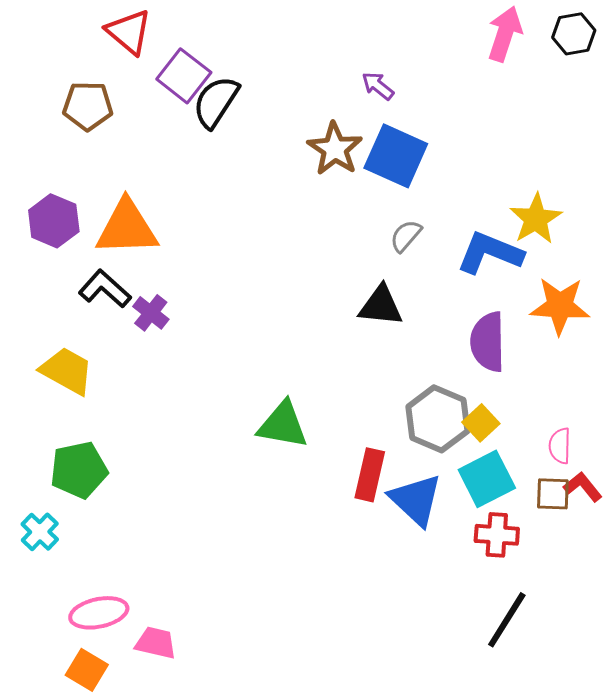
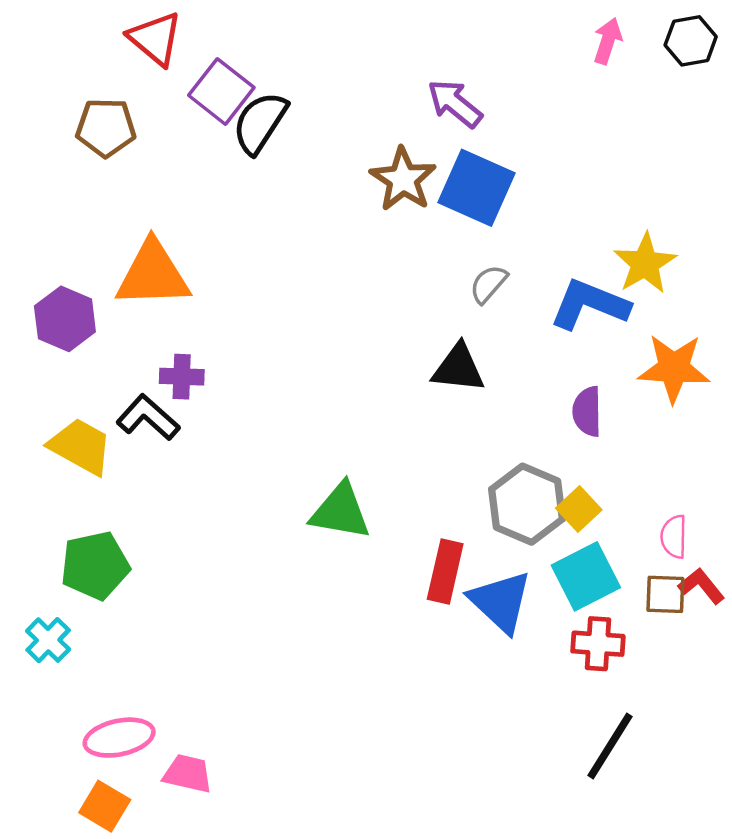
pink arrow: (505, 34) -> (608, 41), size x0.7
purple arrow: (378, 86) -> (455, 103), size x1.4
purple hexagon: (54, 221) -> (65, 319), moved
black L-shape: (105, 289) -> (148, 418), moved
purple cross: (151, 313) -> (182, 377), turned -36
purple semicircle: (488, 342) -> (587, 411), size x0.7

